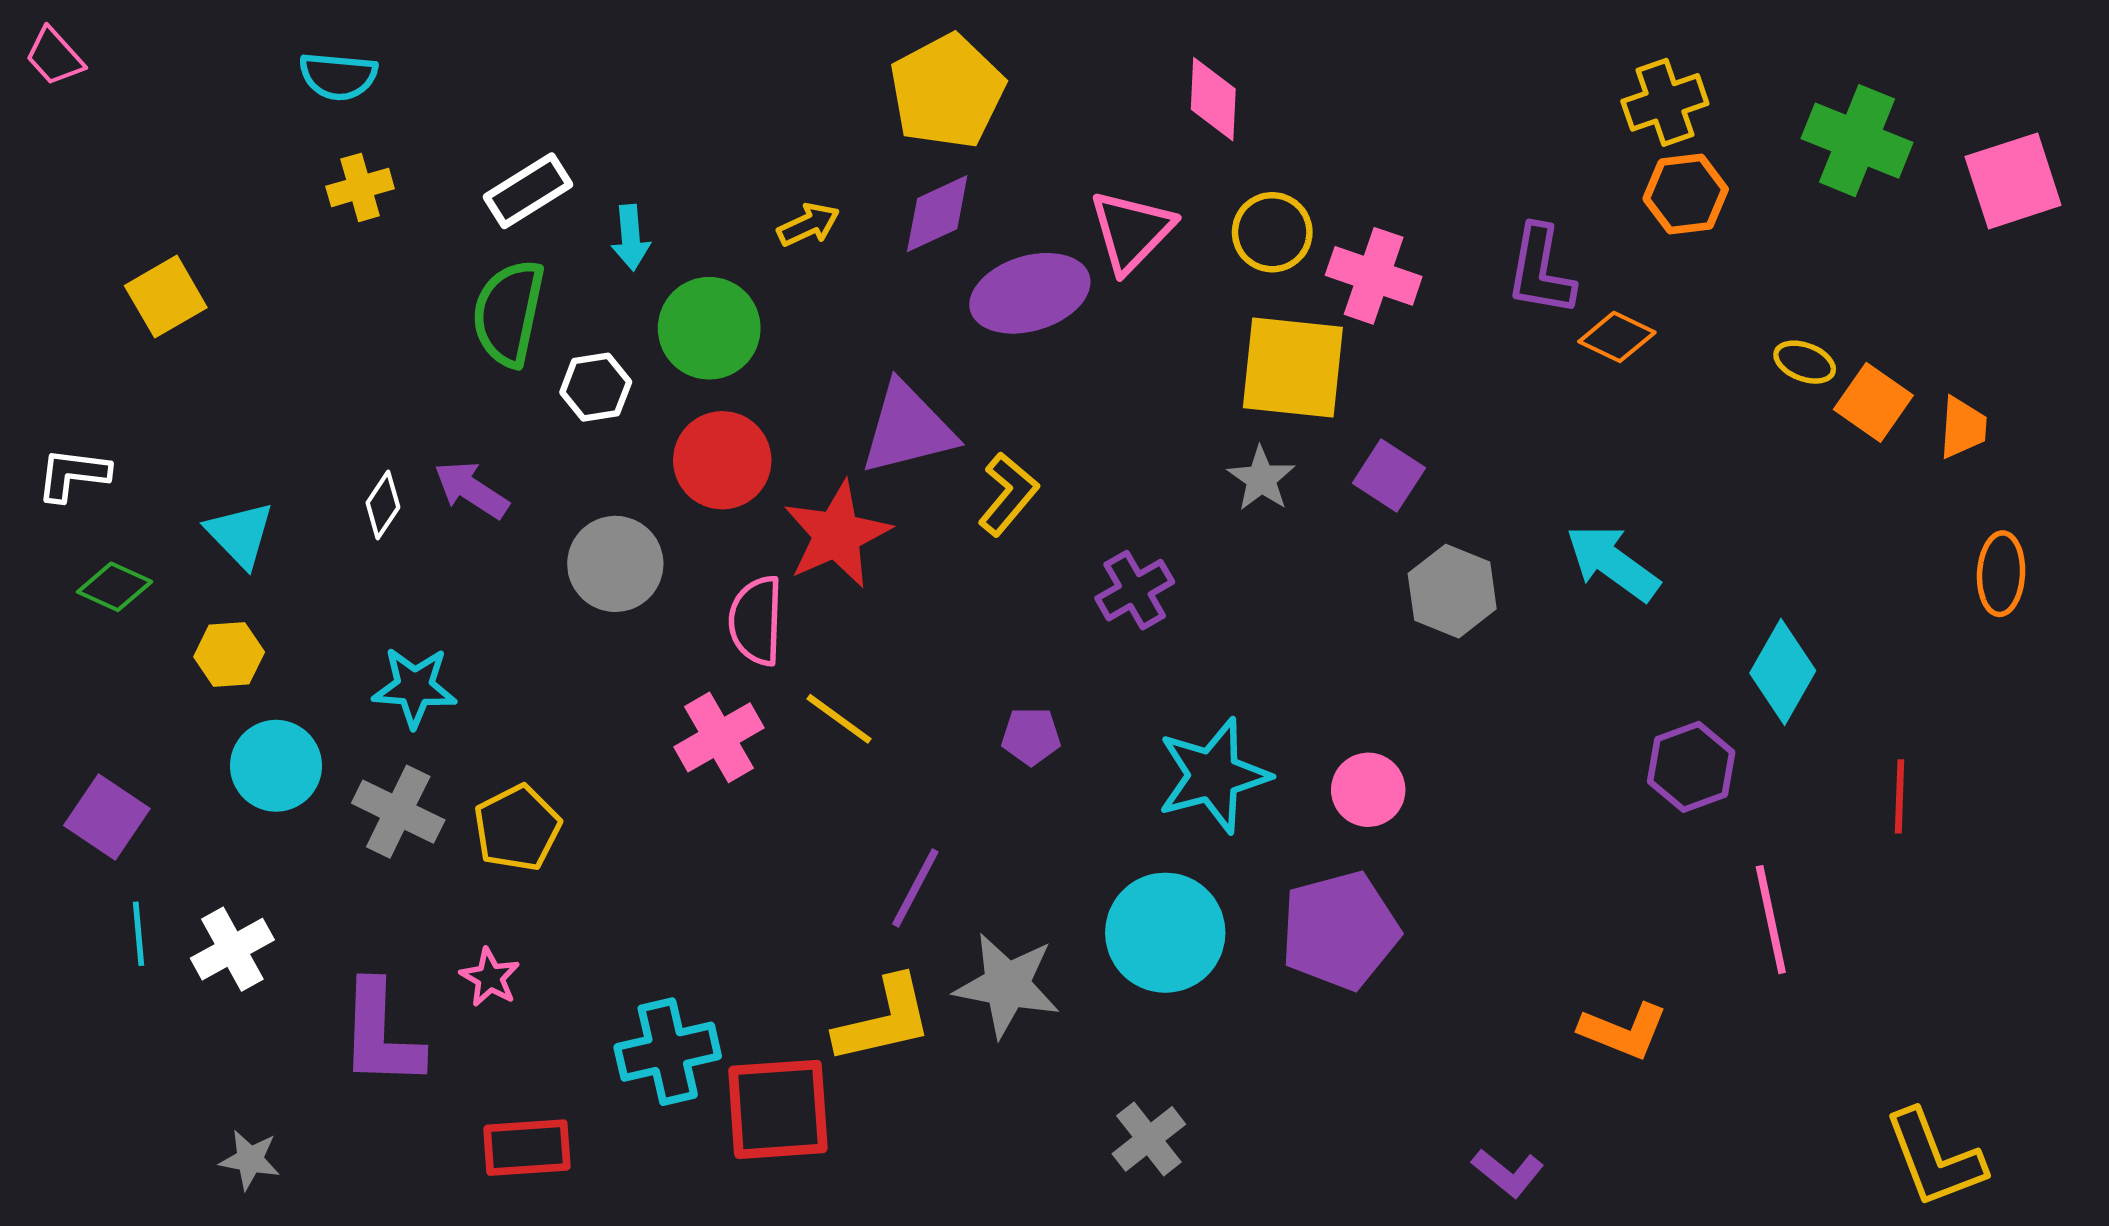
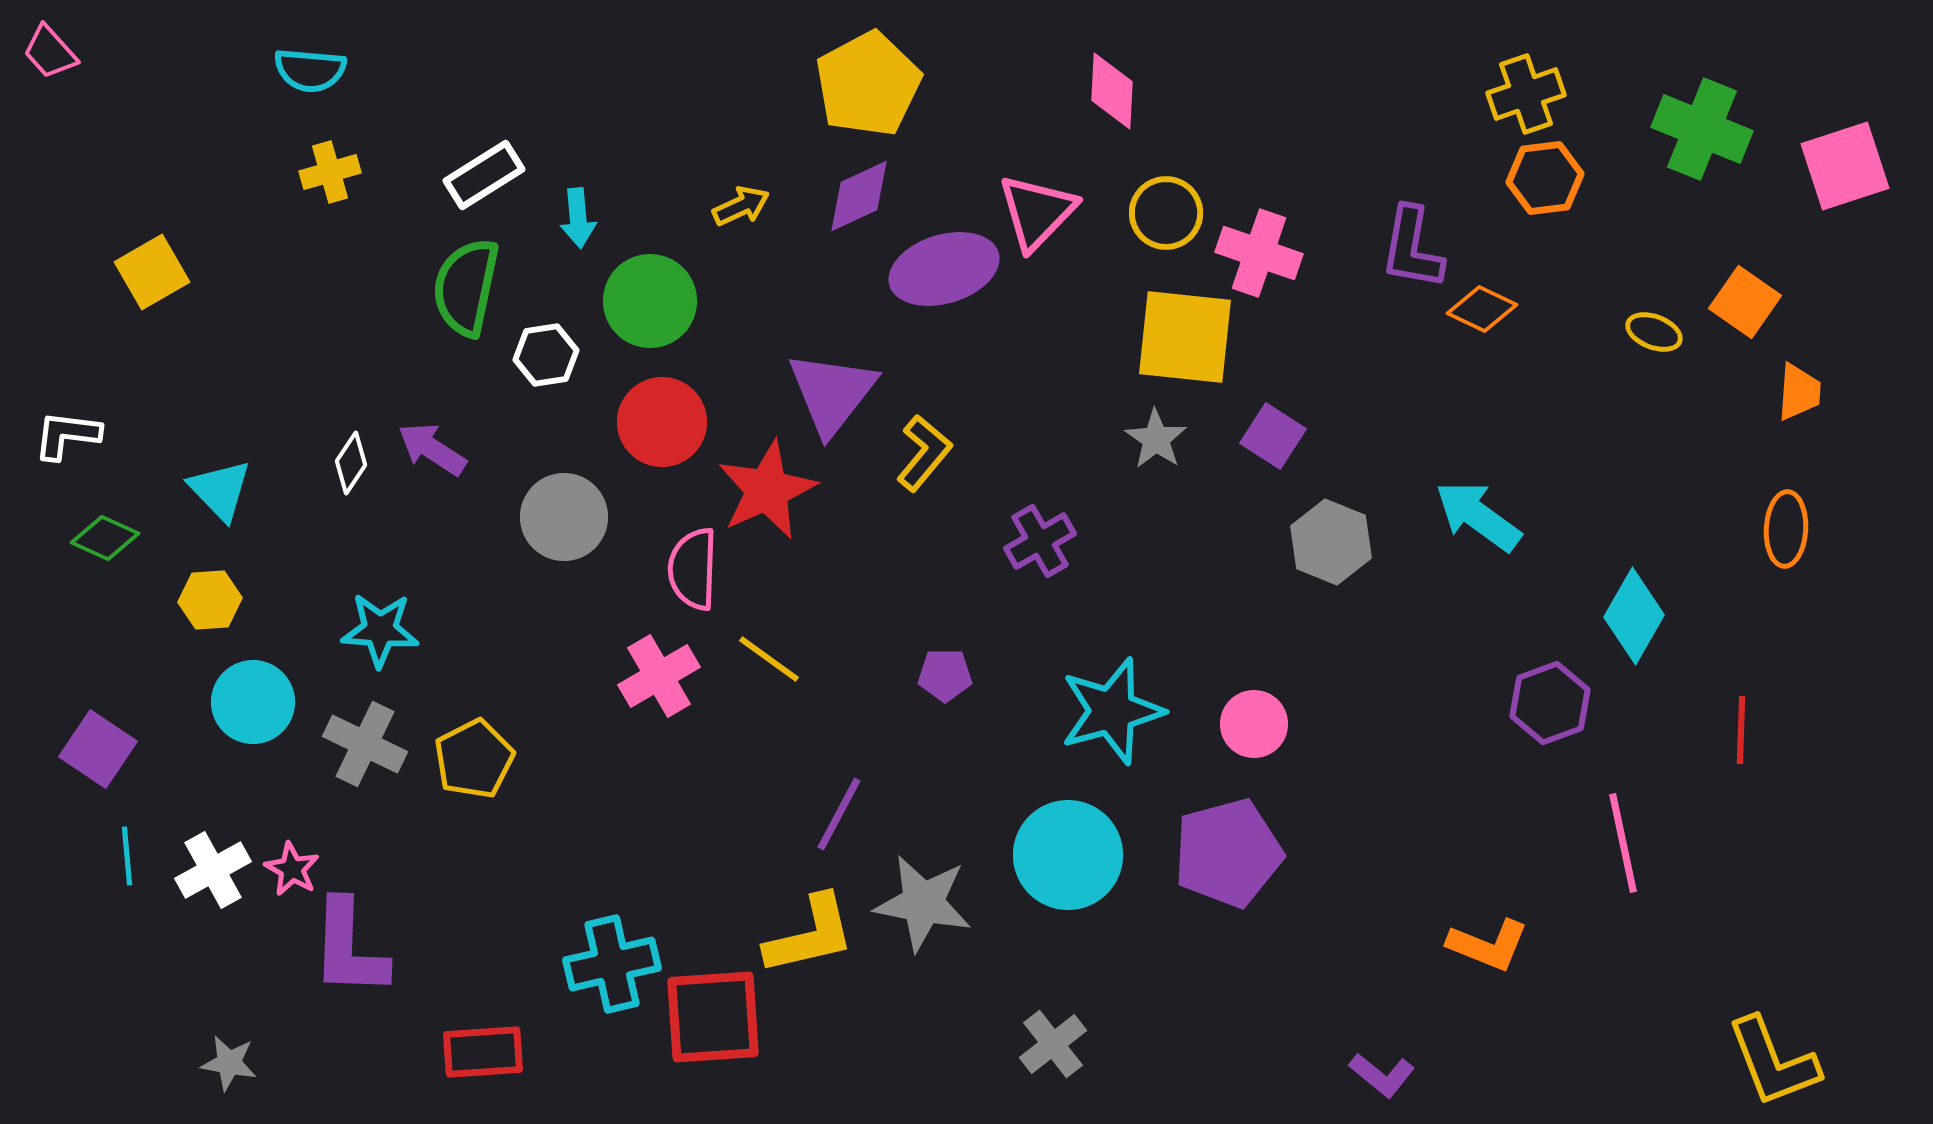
orange square: (1873, 402) -> (1745, 302), moved
purple triangle: (908, 429) -> (832, 393), turned -38
orange ellipse: (2001, 574) -> (1786, 529), moved
pink star: (490, 977) -> (292, 869), moved

